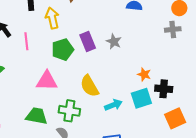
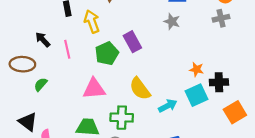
gray star: (114, 42) -> (172, 21), moved

